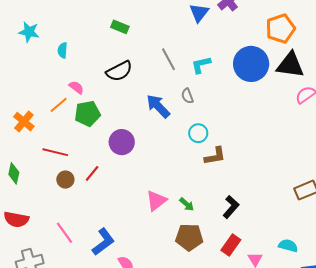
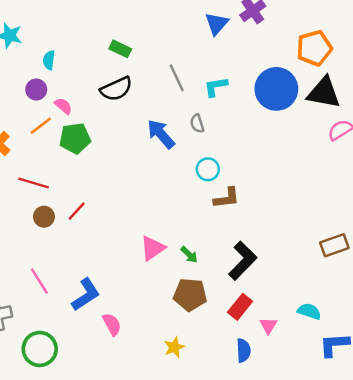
green rectangle: (120, 27) -> (120, 49), moved
purple circle: (122, 142) -> (36, 90), moved, size x0.7
black L-shape: (231, 207) -> (243, 261), size x1.4

